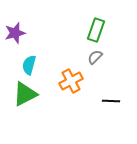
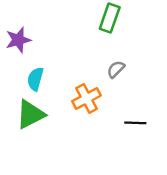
green rectangle: (96, 30) -> (110, 18), moved

